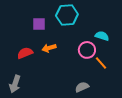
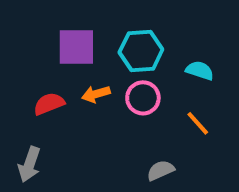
cyan hexagon: (67, 15) -> (141, 51), moved
purple square: (39, 24) -> (76, 47), size x1.5
pink circle: (87, 50) -> (143, 98), moved

